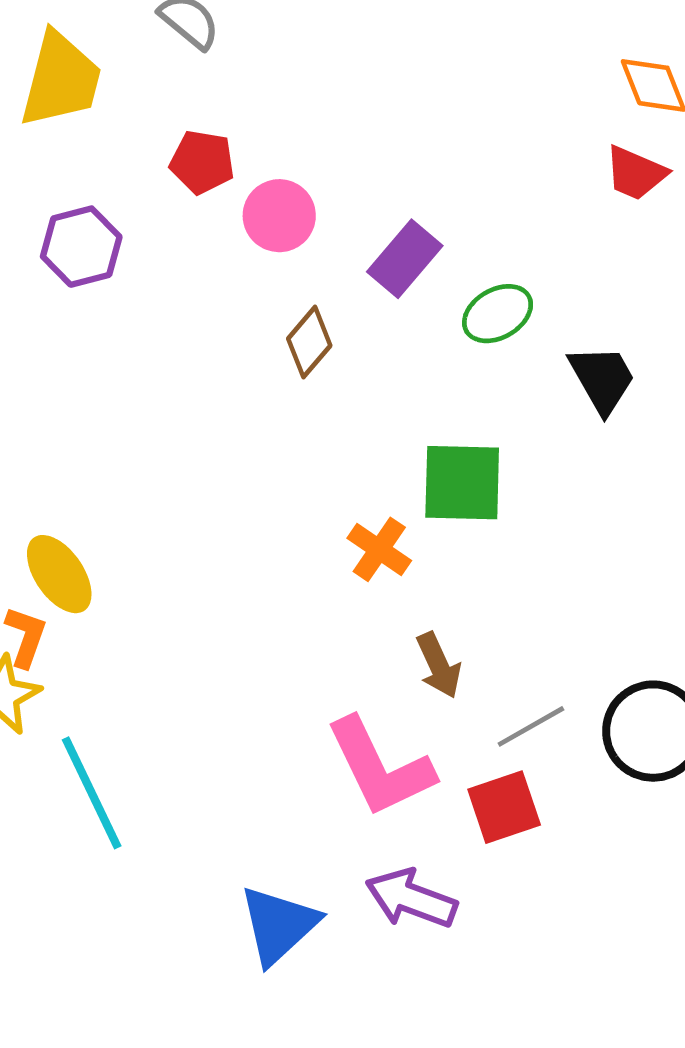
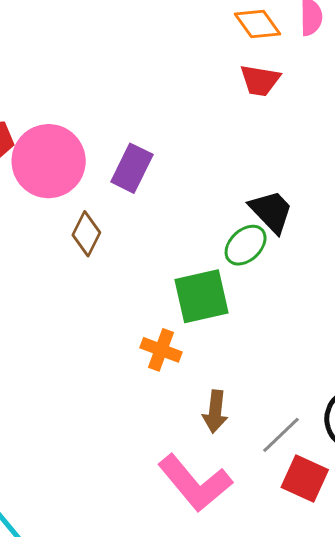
pink circle: (279, 216) -> (49, 161), size x1.6
green ellipse: (498, 314) -> (246, 245), moved
brown arrow: (439, 665) -> (215, 412), turned 45
red square: (504, 807) -> (305, 479), moved, turned -33

